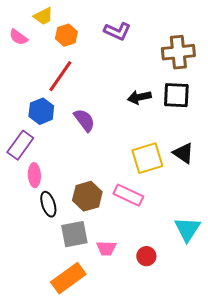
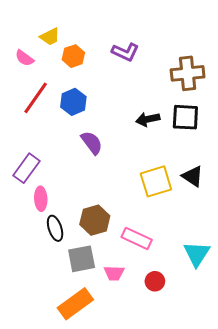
red line: (60, 76) -> (36, 98), moved
blue hexagon: (41, 111) -> (73, 102), moved
pink rectangle: (128, 195) -> (137, 238), moved

